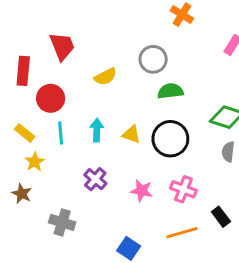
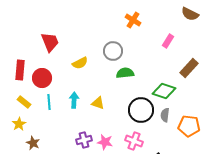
red rectangle: (23, 71) -> (20, 70), moved
black circle: (170, 139) -> (141, 110), moved
yellow star: (35, 162) -> (19, 124), moved
purple cross: (95, 179) -> (84, 140), moved, turned 35
brown star: (22, 194) -> (33, 143), moved

